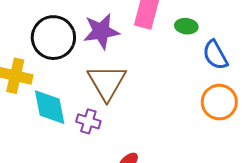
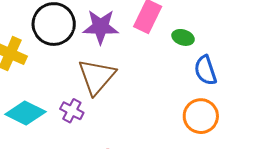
cyan diamond: (50, 107) -> (25, 113), moved, turned -63

